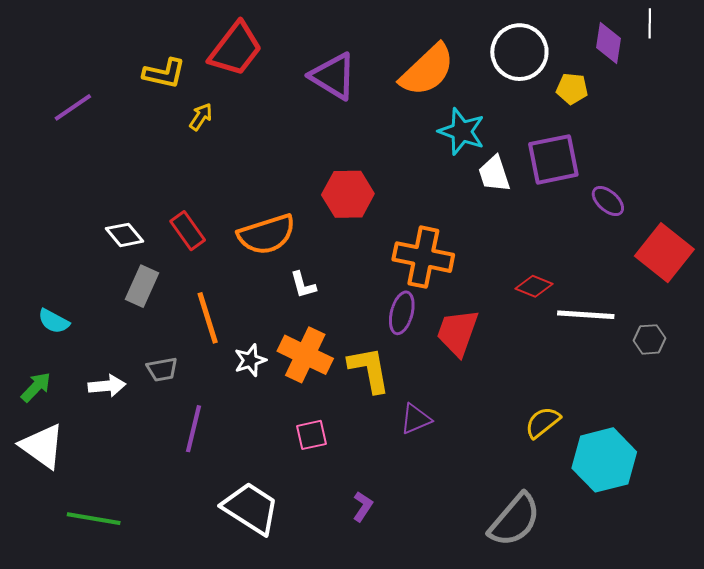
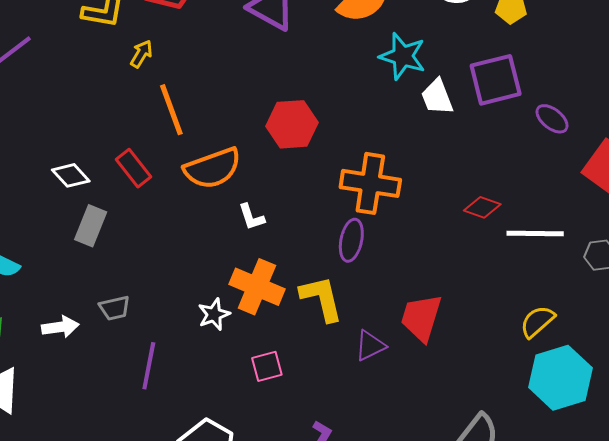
orange line: (208, 318) -> (171, 110), moved
red trapezoid: (458, 332) -> (421, 318), moved
white star: (250, 360) -> (214, 314), moved
yellow semicircle: (543, 422) -> (537, 321), moved

